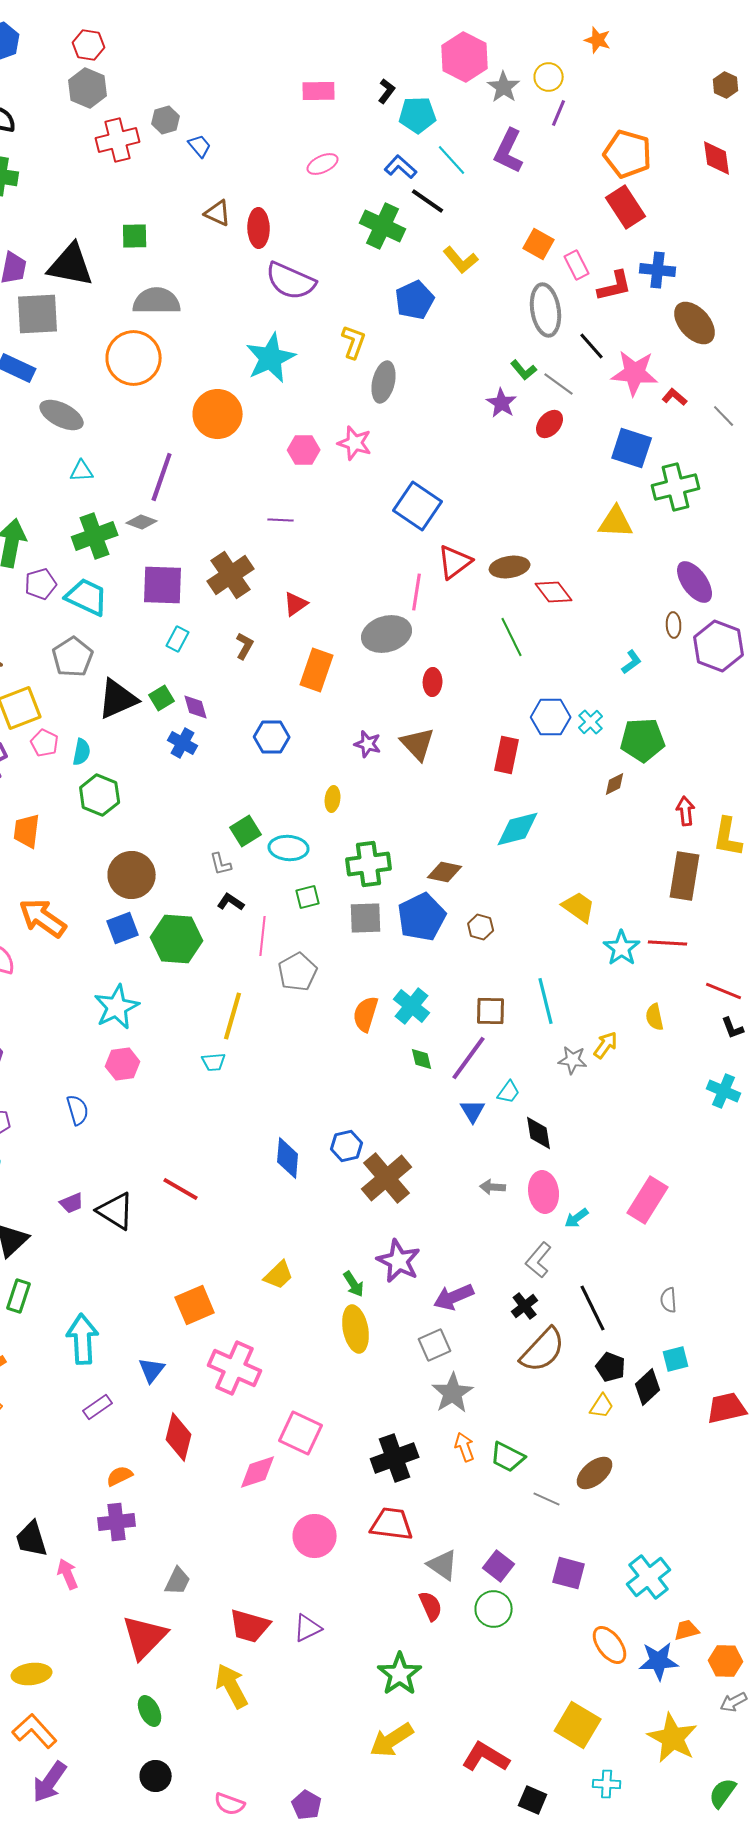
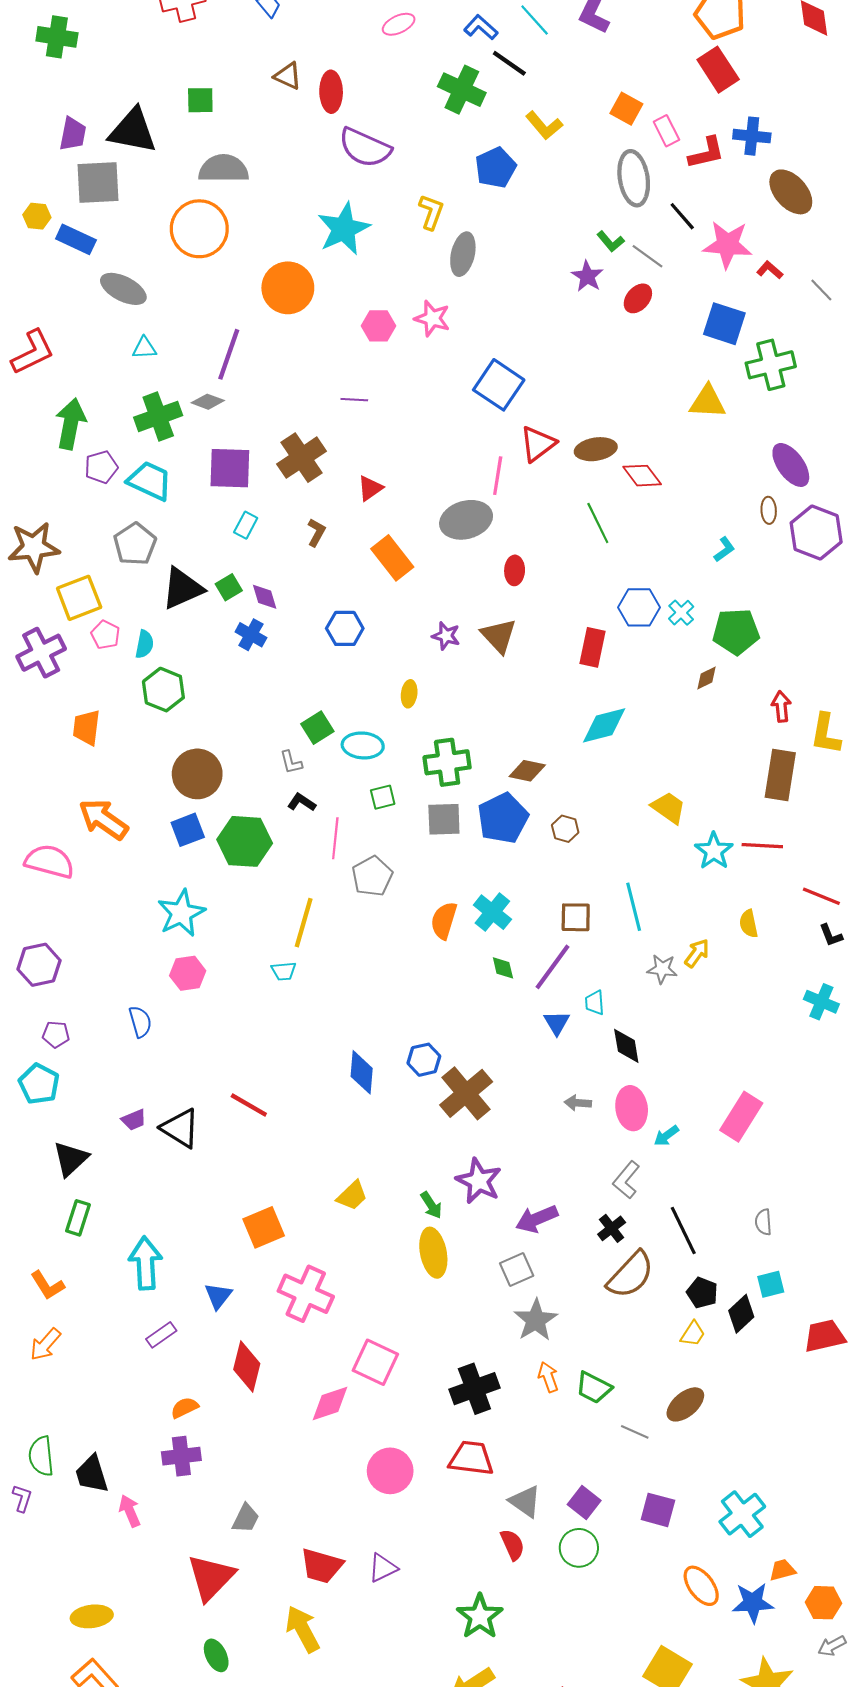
orange rectangle: (317, 670) -> (392, 558), turned -57
cyan trapezoid: (509, 1092) -> (595, 1003), turned 140

